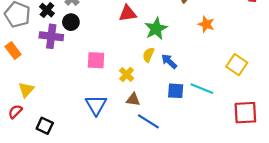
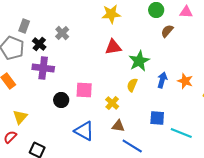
black circle: (71, 22) -> (61, 100), moved
orange star: (206, 24) -> (185, 81), moved
blue arrow: (169, 61) -> (162, 80), moved, turned 63
cyan line: (202, 89) -> (181, 133), moved
blue triangle: (96, 105) -> (84, 131), turned -30

